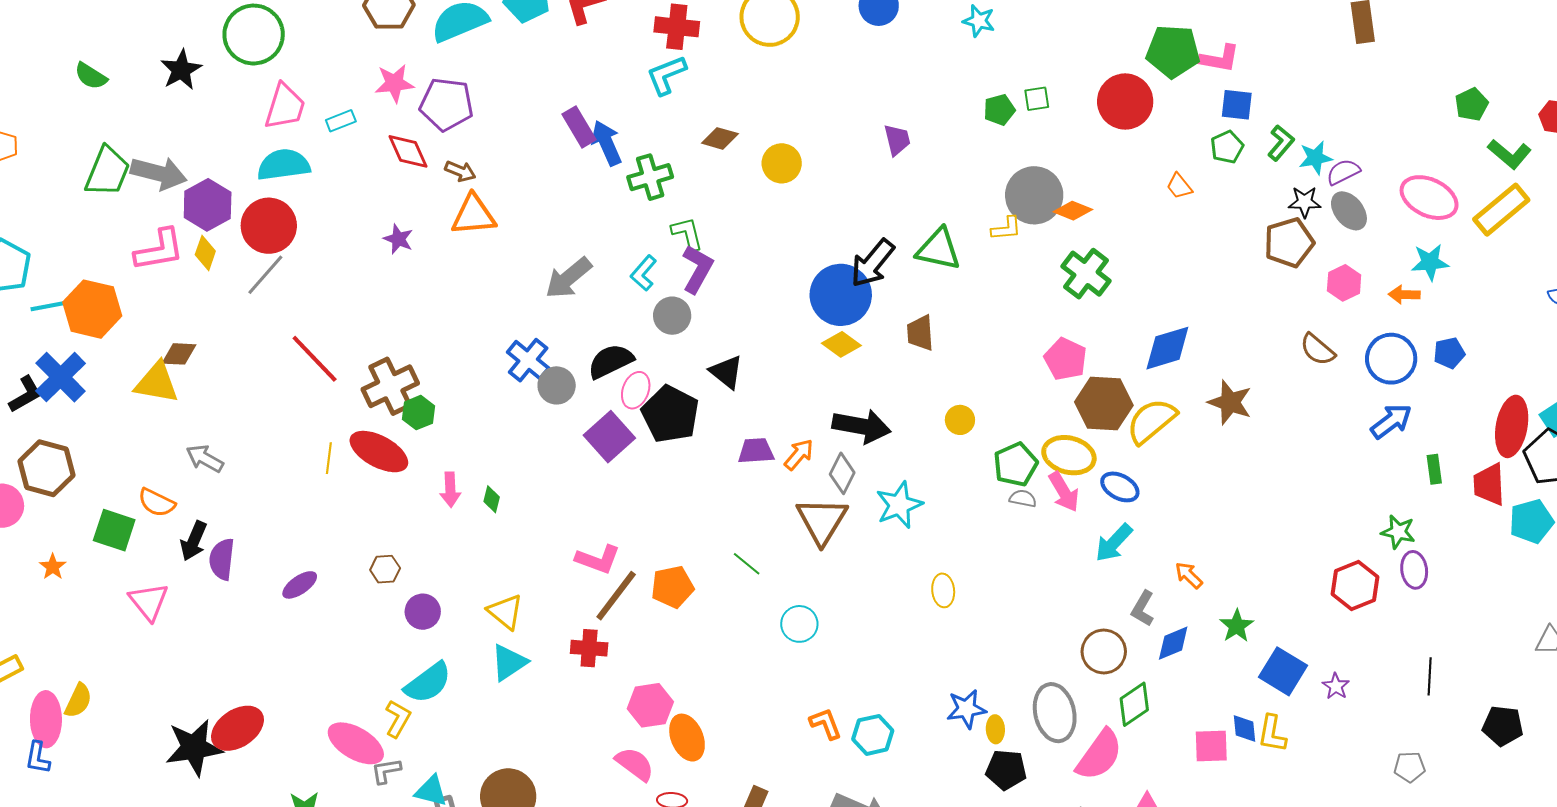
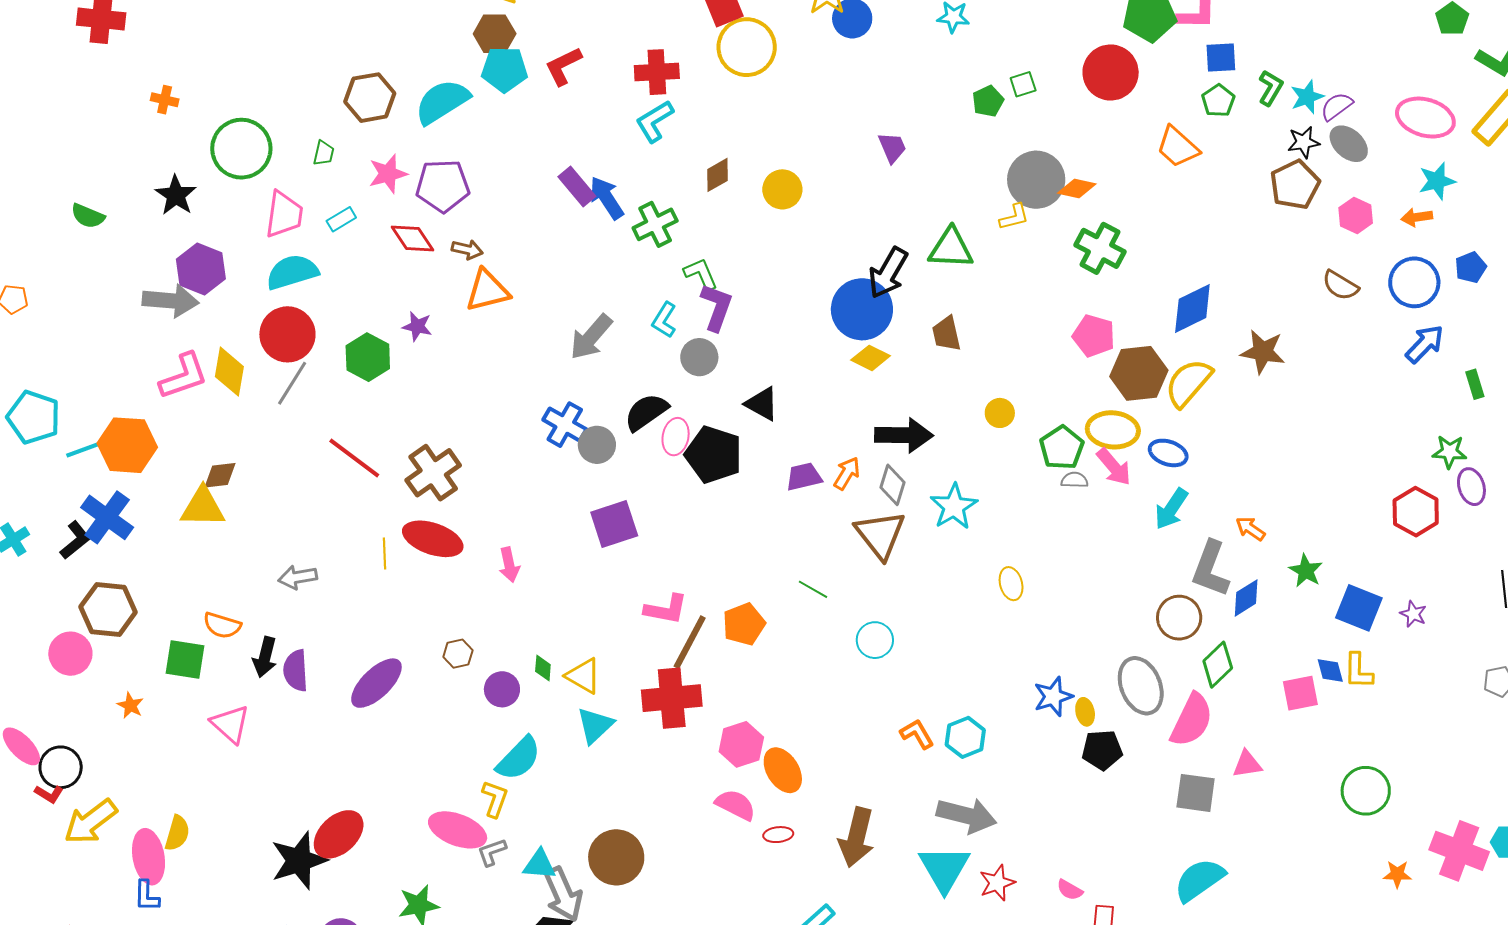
brown diamond: (720, 138) -> (717, 175), turned -36
green trapezoid: (107, 172) -> (324, 153), moved, size x0.5
orange trapezoid: (1179, 186) -> (1178, 147), size x1.6
purple hexagon: (208, 205) -> (201, 269), moved
yellow diamond: (205, 253) -> (229, 372), size x1.4
green hexagon: (418, 413) -> (368, 357), moved, size x1.4
purple square: (609, 437) -> (614, 524), moved, turned 33
gray arrow: (205, 459) -> (298, 577), moved, turned -30
green diamond: (492, 499) -> (543, 668), moved
purple ellipse: (300, 585) -> (376, 683), size x1.6
gray L-shape: (1143, 608) -> (1211, 569), size x1.6
red cross: (589, 648) -> (672, 698), size x1.6

